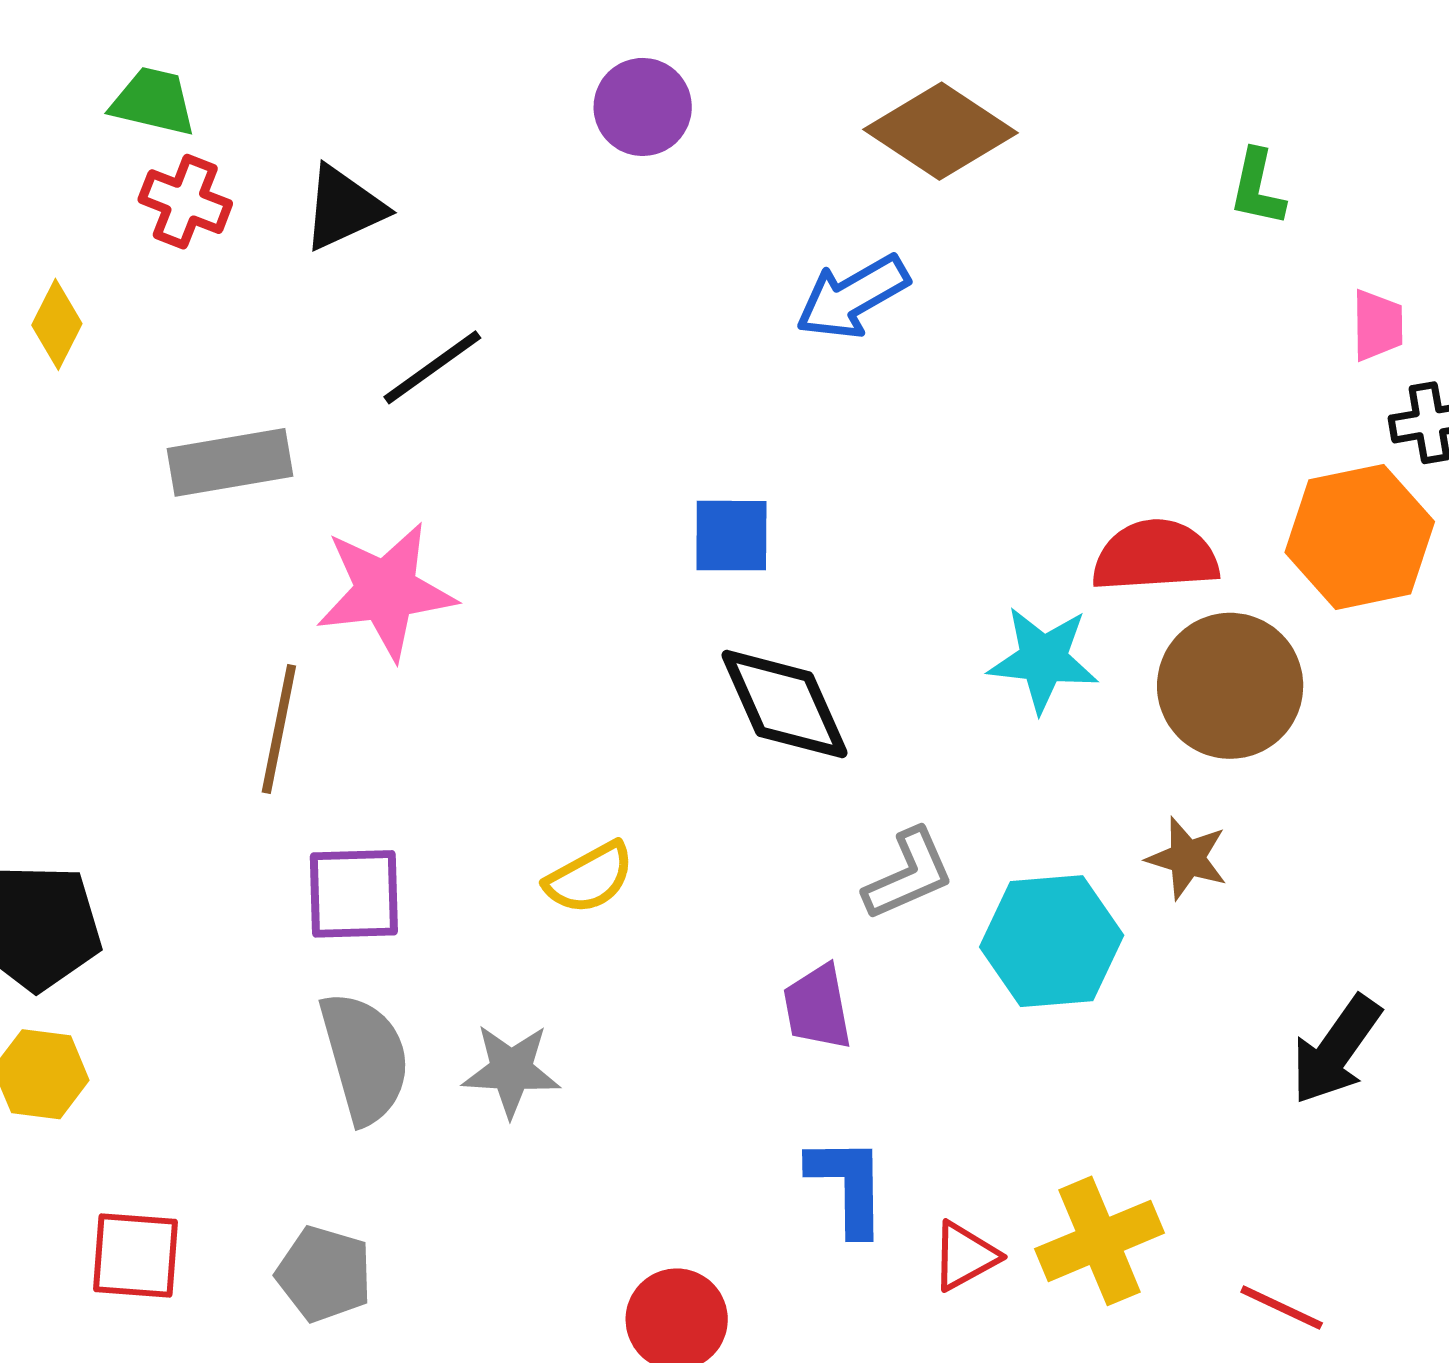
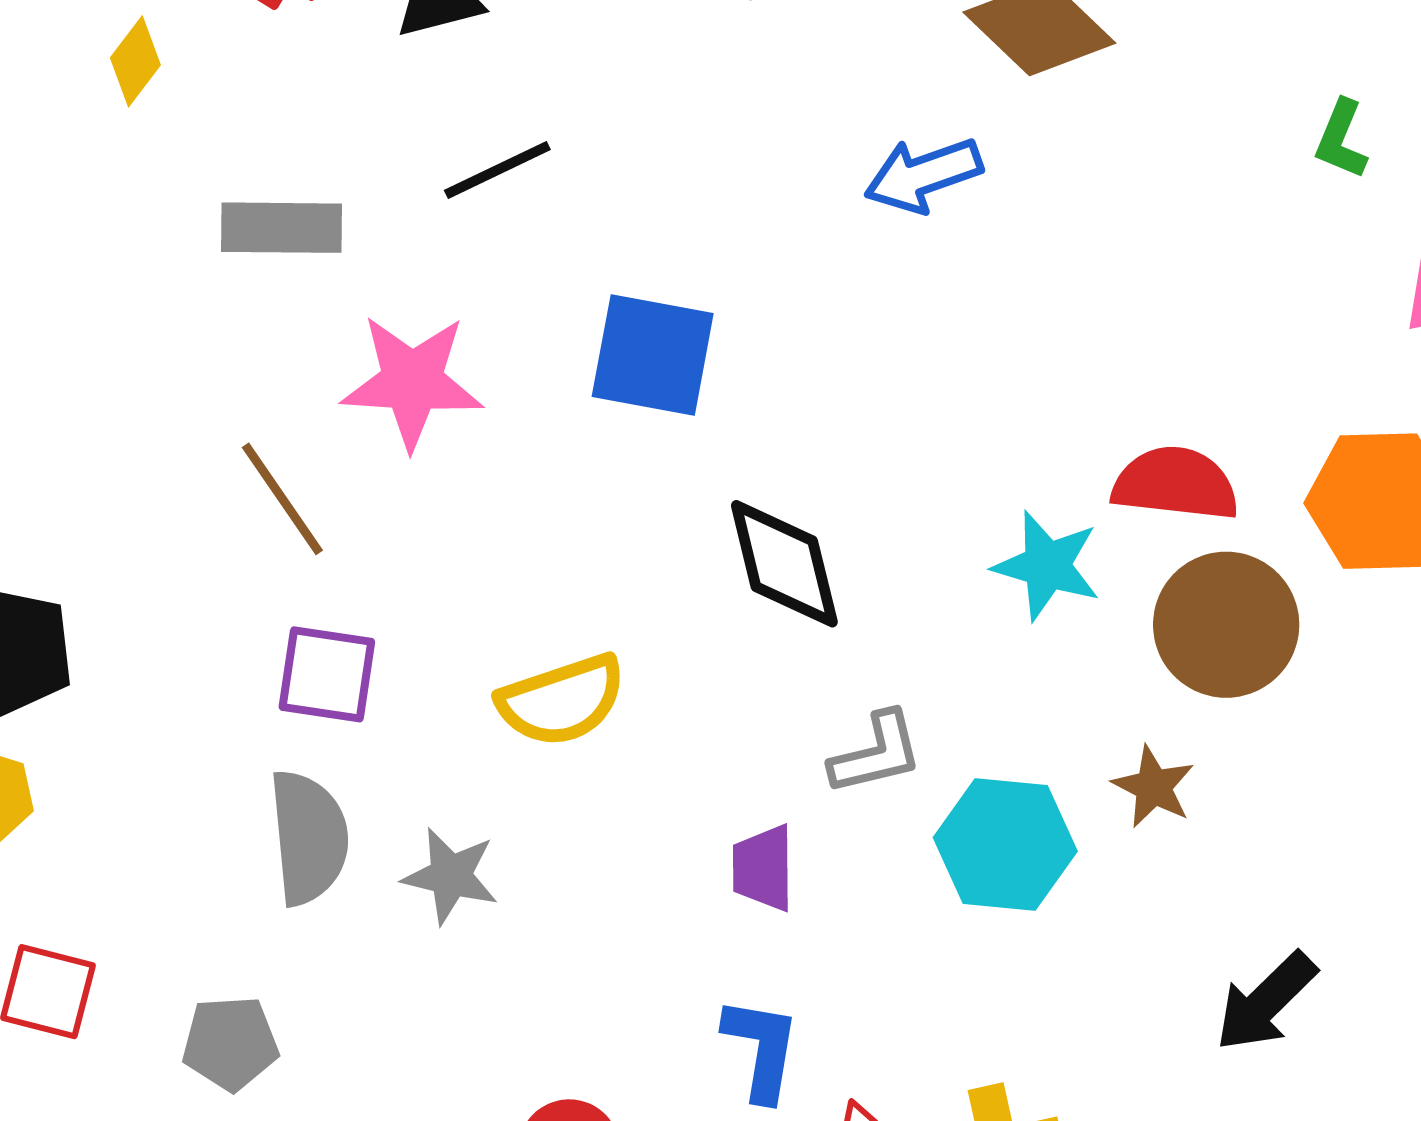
blue square: (731, 536) -> (653, 355), moved, size x1.5
brown line: (279, 729) -> (282, 499), turned -56
yellow semicircle: (590, 878) -> (562, 700), size x1.4
gray pentagon: (324, 1274) -> (230, 1043), turned -30

